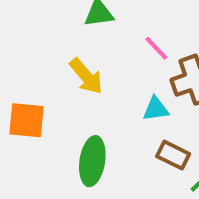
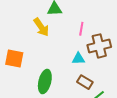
pink line: (156, 48) -> (81, 29), turned 48
yellow arrow: (86, 76) -> (41, 27), moved

